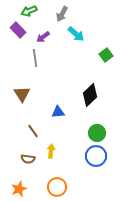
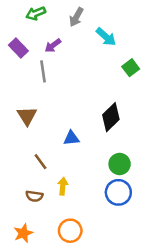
purple rectangle: (18, 30) -> (18, 48), moved
cyan arrow: (76, 34) -> (106, 37), moved

